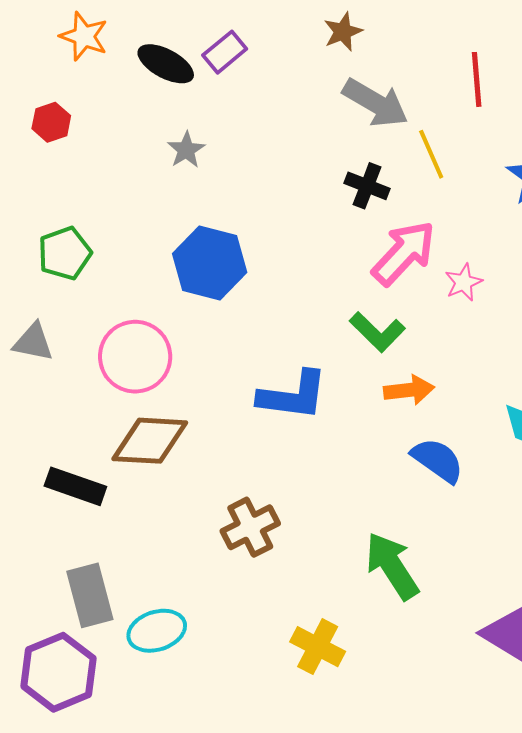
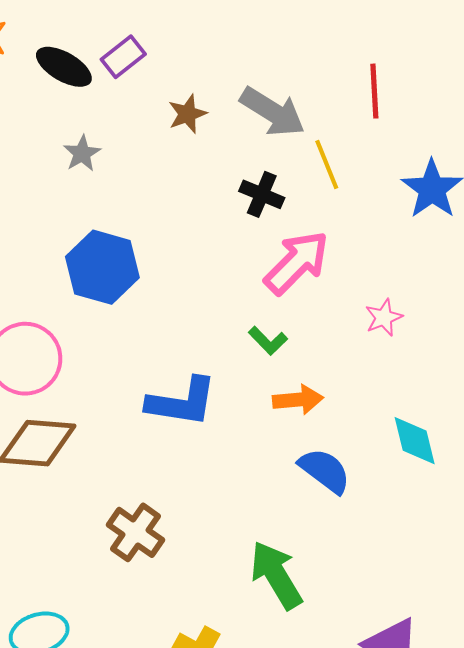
brown star: (343, 32) -> (187, 114), moved
pink star: (464, 282) -> (384, 318), moved
green L-shape: (377, 332) -> (268, 341), size x0.7
brown cross: (250, 527) -> (136, 532), turned -30

